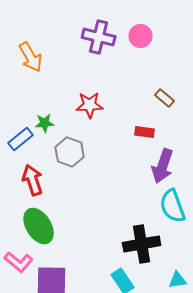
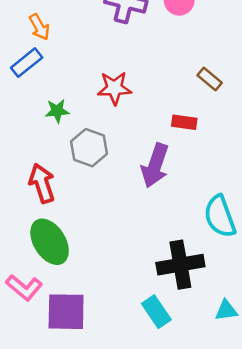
orange arrow: (31, 57) -> (39, 27), size x0.7
blue rectangle: (21, 139) -> (27, 63), moved
purple arrow: (163, 166) -> (155, 166), moved

